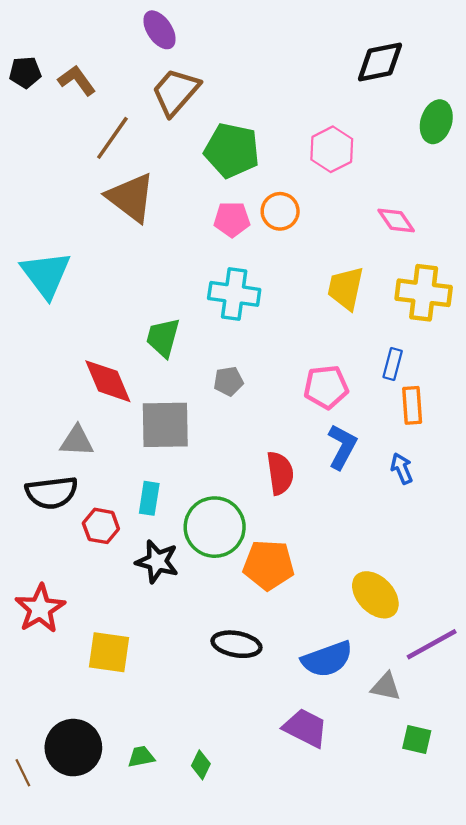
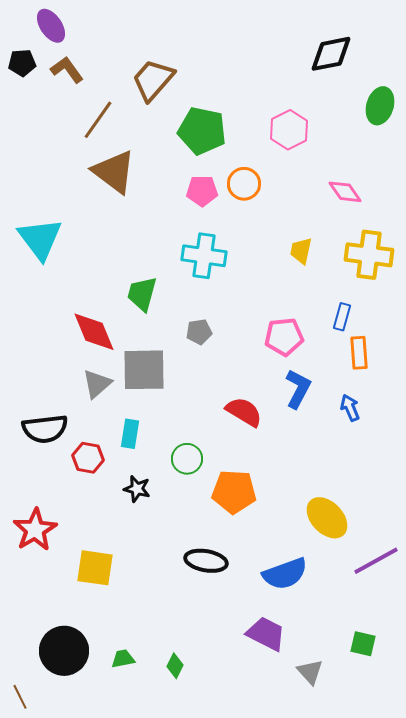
purple ellipse: (160, 30) -> (51, 26), moved
yellow trapezoid: (346, 288) -> (301, 251), size x0.7
gray triangle: (77, 441) -> (97, 384), moved, turned -44
red semicircle: (280, 473) -> (244, 412), turned -51
green circle: (215, 527) -> (187, 459), size x0.6
black star: (157, 562) -> (137, 489), size x0.7
gray triangle: (386, 687) -> (310, 672), moved, turned 36
brown line: (23, 773) -> (20, 697), moved

